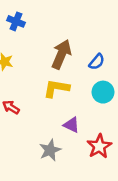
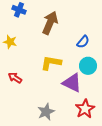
brown arrow: (61, 54) -> (50, 23), moved
purple triangle: (71, 125) -> (72, 83), moved, size x1.5

